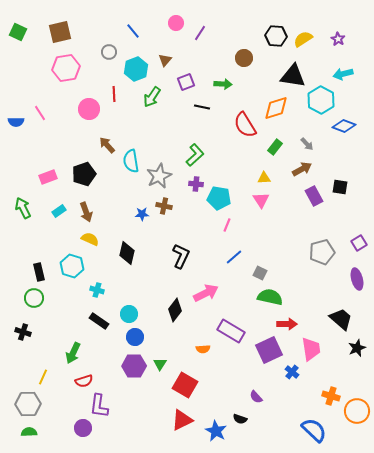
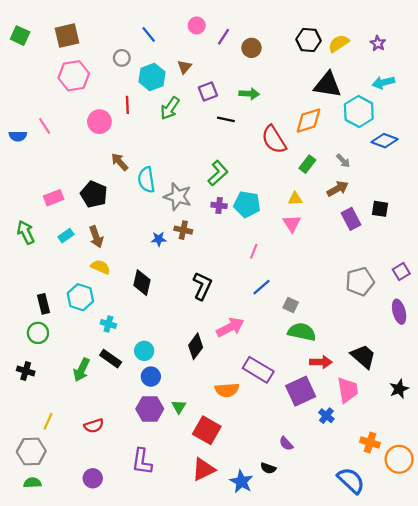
brown circle: (244, 58) -> (251, 48), moved
black pentagon: (84, 174) -> (94, 194), turned -30
gray star: (159, 176) -> (178, 197), turned -30
cyan pentagon: (219, 198) -> (247, 204), moved
black trapezoid: (341, 319) -> (363, 356), moved
orange semicircle: (203, 349) -> (227, 390), size x1.5
green arrow: (73, 353) -> (82, 370), moved
purple L-shape: (99, 406) -> (142, 462), moved

